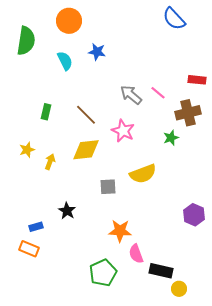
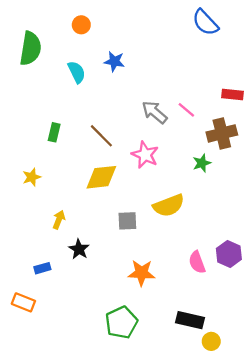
orange circle: (69, 21) -> (81, 25), size x0.6
yellow arrow: (50, 162) -> (59, 220), moved
orange rectangle: (29, 249) -> (23, 302), moved
pink semicircle: (136, 254) -> (197, 262), moved

